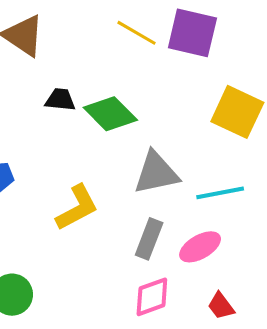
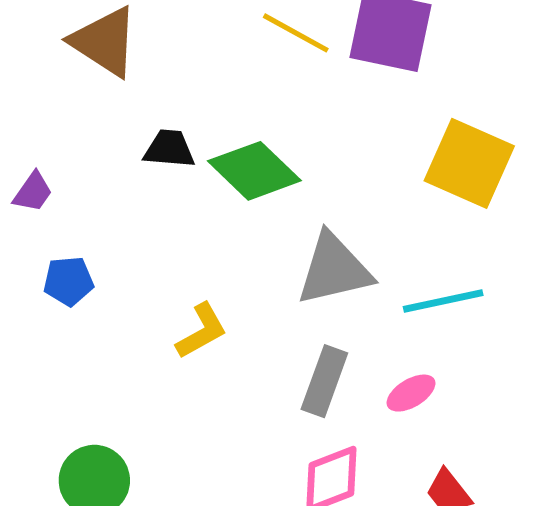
yellow L-shape: (77, 208) -> (202, 331), size x0.7
pink ellipse: (200, 247) -> (411, 393), size x0.7

